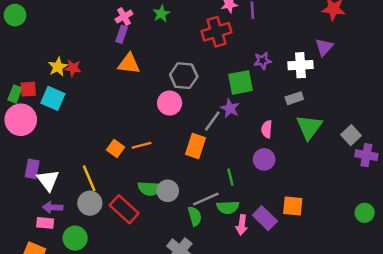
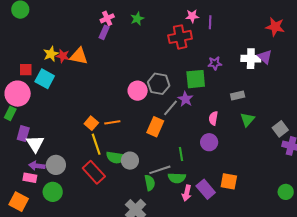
purple triangle: (324, 47) -> (265, 57), turned -35
orange triangle: (129, 64) -> (79, 56), moved
white cross: (300, 65) -> (251, 59), moved
gray hexagon: (184, 76) -> (159, 84), moved
green rectangle: (15, 94) -> (10, 113), moved
green triangle: (309, 127) -> (247, 120), size x0.7
yellow line: (89, 178) -> (96, 144), moved
gray circle: (90, 203) -> (56, 165), moved

